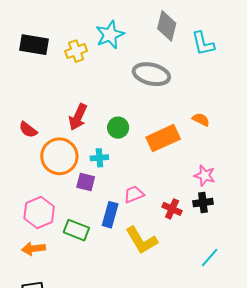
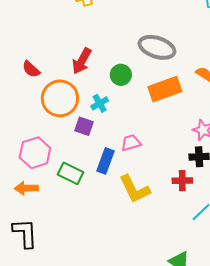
gray ellipse: (151, 74) -> (157, 47), moved
cyan cross: (99, 158) -> (100, 103), turned -30
red cross: (172, 209) -> (182, 181), moved, turned -30

